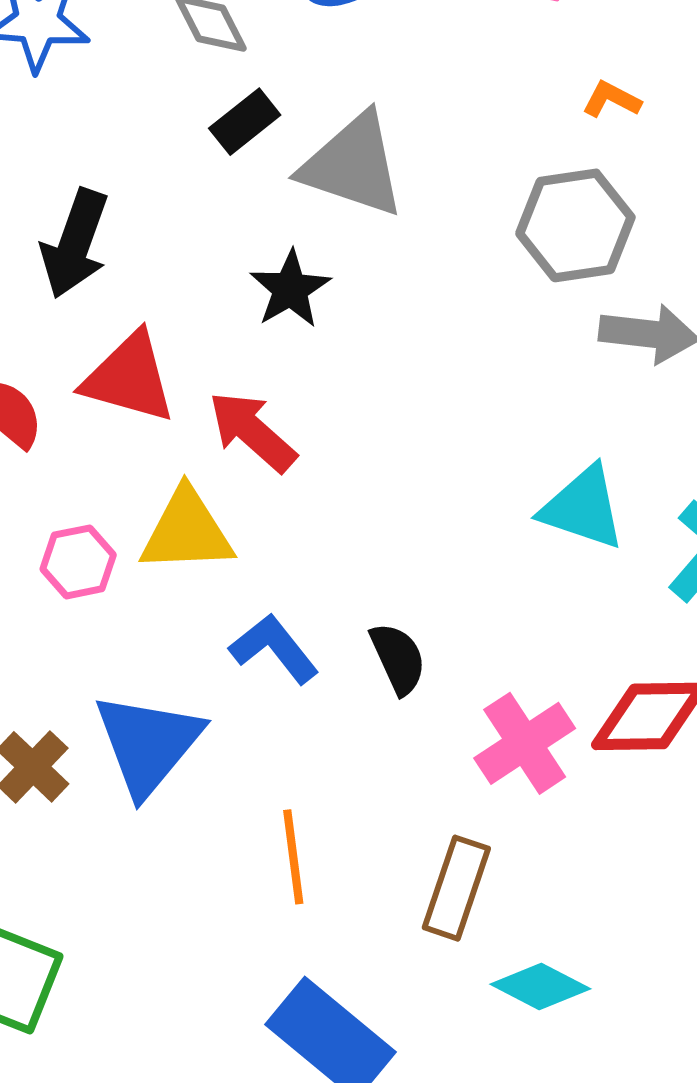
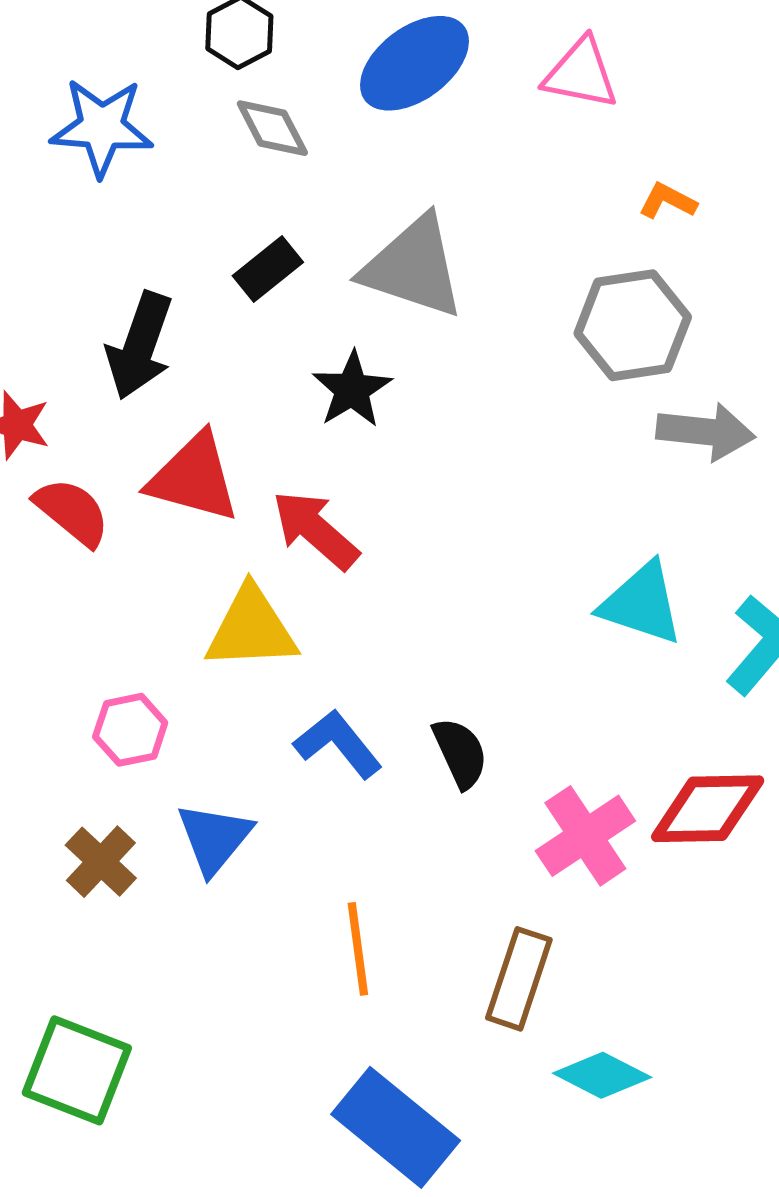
black rectangle: (245, 122) -> (268, 269), moved
pink hexagon: (78, 562) -> (130, 730), moved
blue triangle: (148, 744) -> (214, 838), size x0.7

